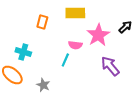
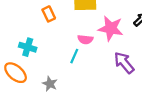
orange rectangle: (42, 22) -> (49, 14), turned -40
pink star: (98, 35) -> (111, 28), turned -30

